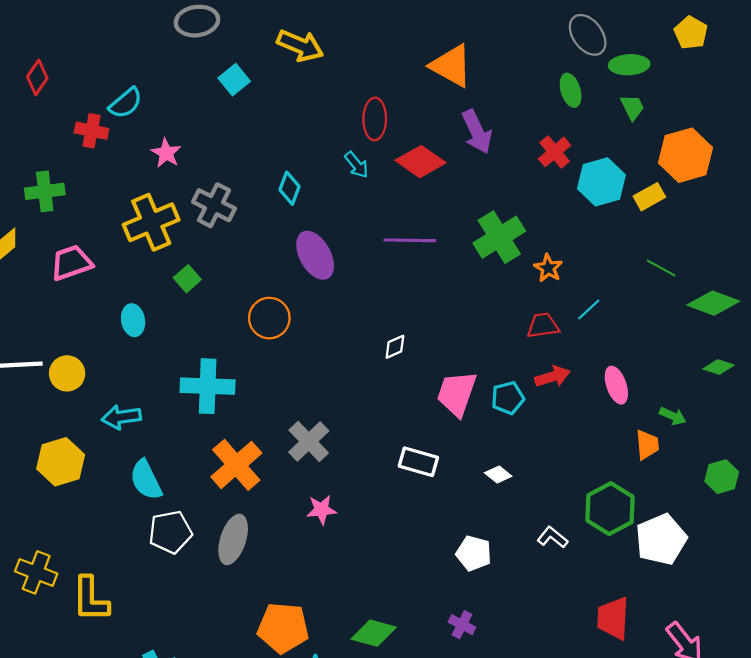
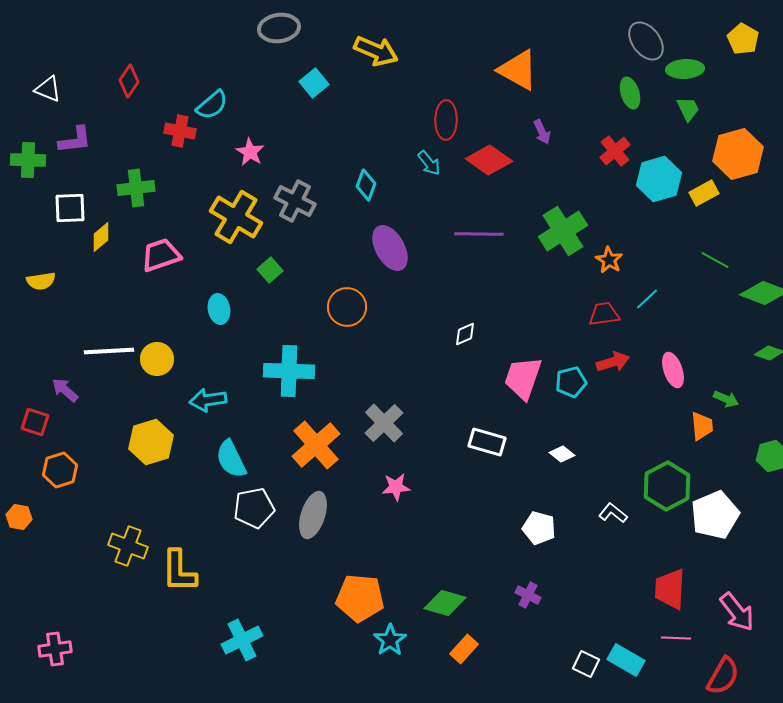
purple arrow: (477, 132) -> (542, 132), size x0.6
yellow cross: (151, 222) -> (236, 217), turned -36

